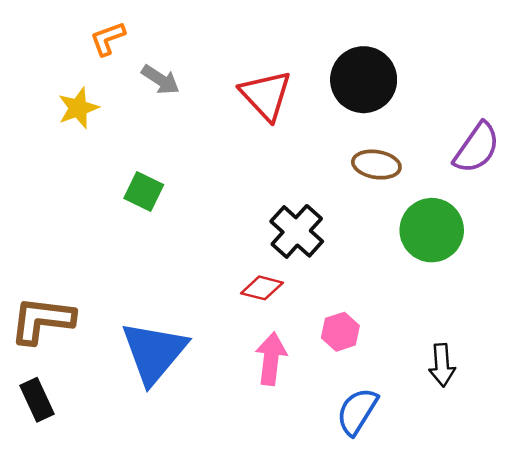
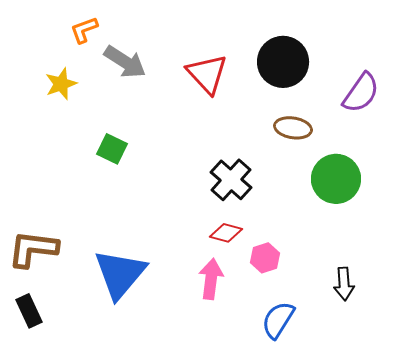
gray arrow: (160, 80) -> (125, 62), size x1.4
purple semicircle: (477, 148) -> (361, 93), moved
red diamond: (262, 288) -> (226, 233), moved

